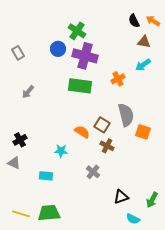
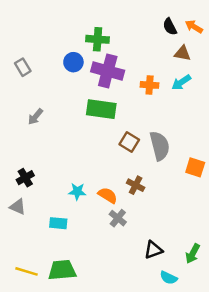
green cross: (77, 31) -> (98, 39), turned -30
orange cross: (118, 79) -> (150, 85), moved, turned 32
brown square: (102, 125) -> (129, 142), moved
orange semicircle: (82, 132) -> (108, 195), moved
orange square: (143, 132) -> (195, 167), moved

